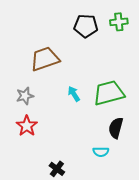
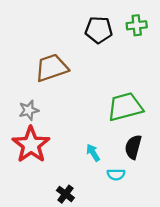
cyan arrow: (74, 94) -> (93, 153), moved
red star: (27, 126) -> (31, 145), size x1.5

